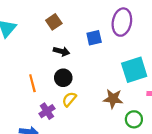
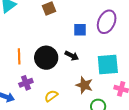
black arrow: (62, 51) -> (72, 56), moved
black circle: (63, 78) -> (46, 58), size x1.5
yellow semicircle: (69, 99) -> (51, 96), moved

